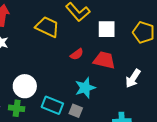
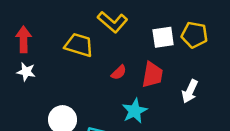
white square: (107, 29) -> (163, 37), moved
red trapezoid: (104, 60) -> (152, 75), turned 95

